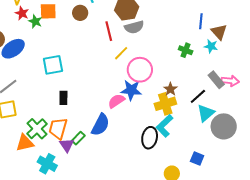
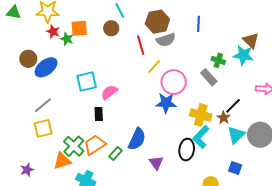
blue line: (201, 21) -> (198, 24), moved
cyan star: (211, 46) -> (243, 55), size x1.5
gray rectangle: (216, 80) -> (209, 77), moved
brown star: (170, 89) -> (224, 118), moved
pink semicircle: (116, 101) -> (109, 92), moved
yellow cross: (165, 104) -> (201, 115), turned 35
cyan triangle: (206, 113) -> (236, 135), moved
orange trapezoid: (58, 128) -> (95, 145), turned 45
purple triangle: (67, 145) -> (156, 163), moved

